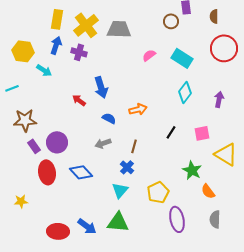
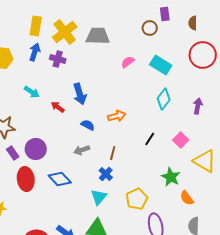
cyan arrow: (44, 70) -> (32, 92), moved
pink square: (202, 133) -> (181, 140), turned -35

